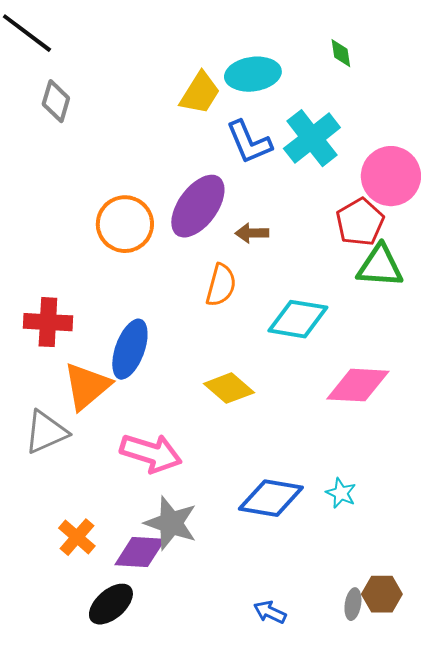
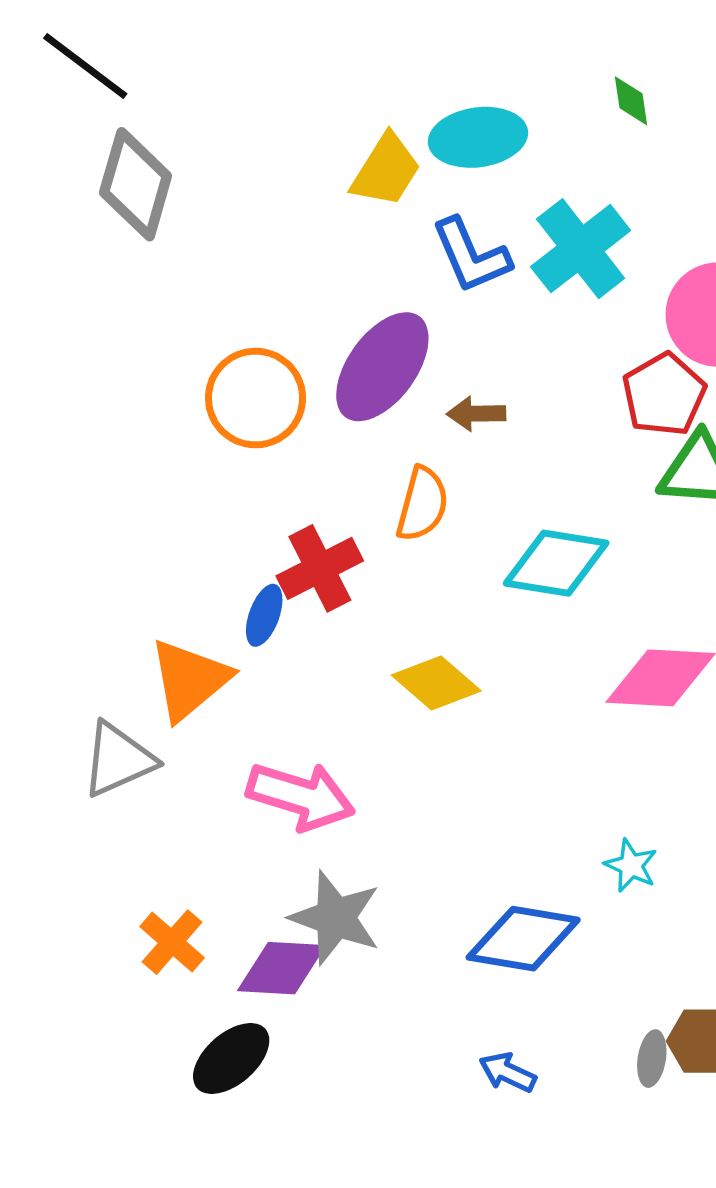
gray diamond: (56, 101) -> (136, 184), size x1.5
red cross: (48, 322) -> (320, 568), moved, turned -30
blue ellipse: (130, 349) -> (264, 615), size x0.6
blue diamond: (271, 498) -> (523, 939), moved

